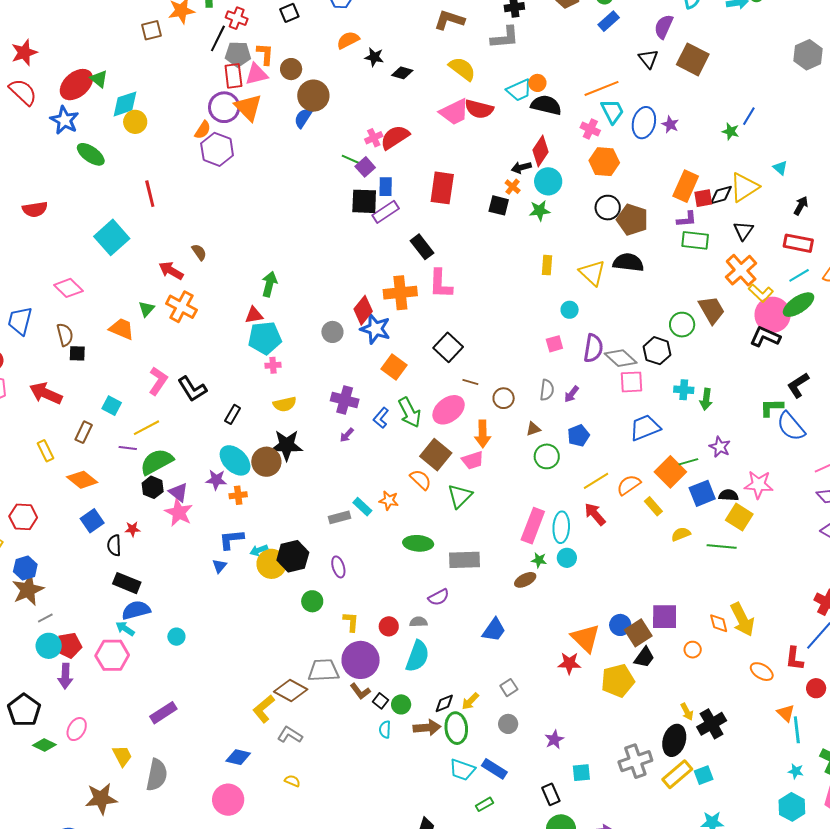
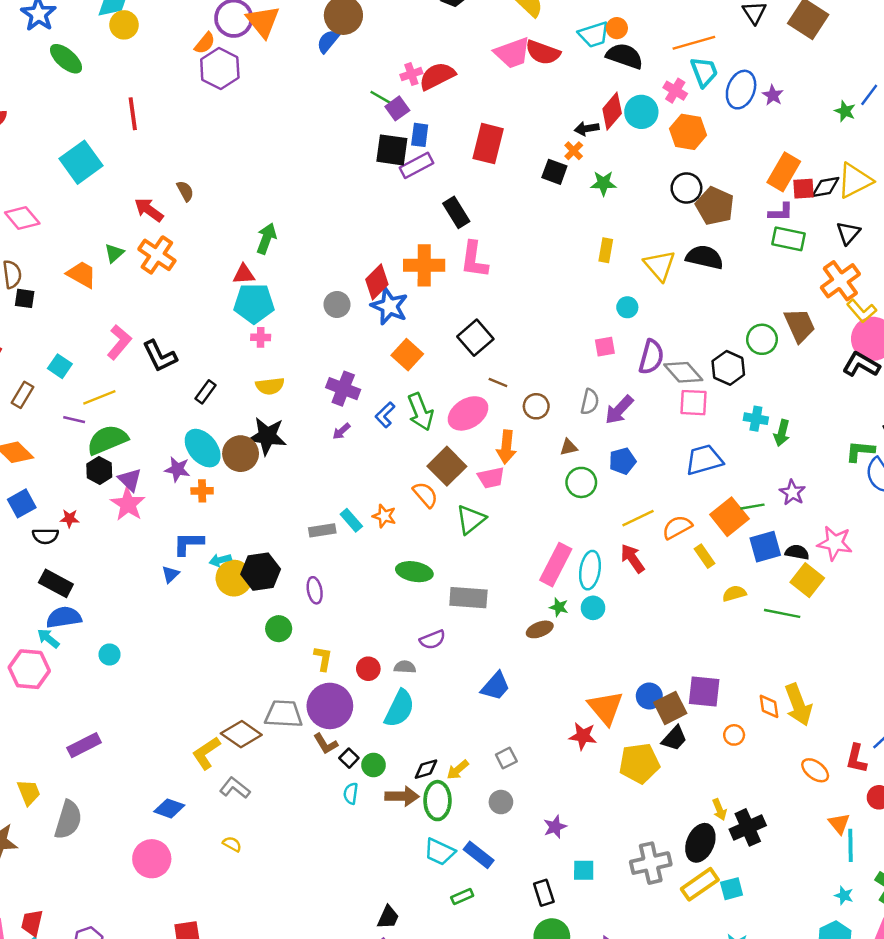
cyan circle: (548, 181) -> (641, 112), moved
purple arrow: (572, 394) -> (619, 410), size x1.5
black semicircle: (114, 545) -> (45, 536), turned -95

